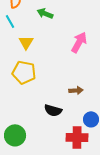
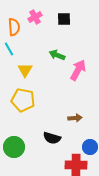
green arrow: (45, 13) -> (57, 55), moved
green circle: (15, 135) -> (14, 147), moved

